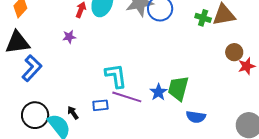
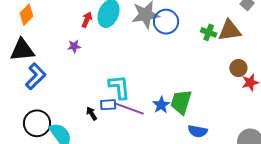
blue rectangle: (100, 105) -> (108, 105), moved
black arrow: (73, 113) -> (92, 114), moved

